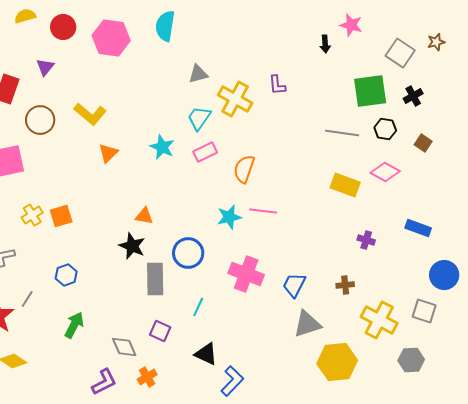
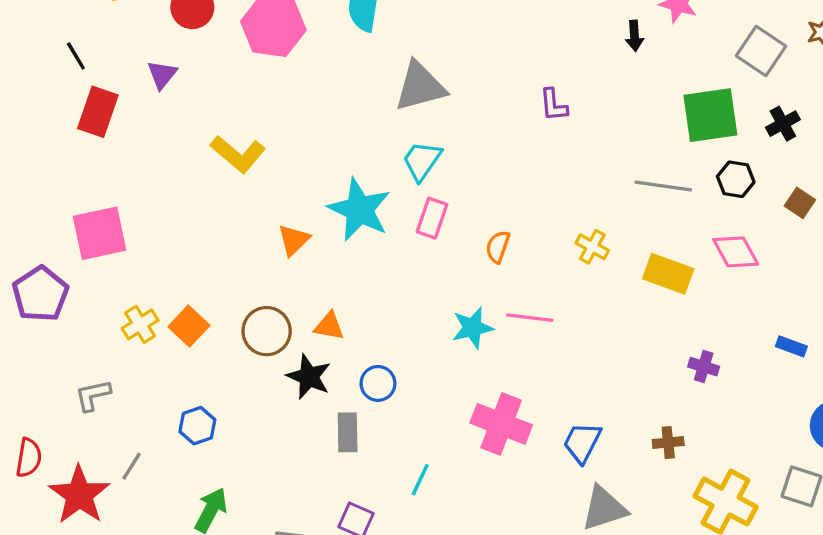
gray triangle: (198, 74) -> (420, 86), size x1.6
yellow cross: (235, 99) -> (592, 247), moved, size x0.6
brown circle: (40, 120) -> (267, 331), moved
cyan star: (162, 147) -> (359, 210), size x1.5
pink rectangle: (205, 152) -> (432, 218), turned -45
orange triangle: (108, 153) -> (294, 240), moved
orange semicircle: (244, 169) -> (498, 247), size x0.7
pink diamond: (385, 172) -> (736, 252), turned 32
orange square: (61, 216) -> (189, 326), turned -30
blue rectangle: (418, 228) -> (791, 346), size x0.7
blue circle: (188, 253) -> (378, 383), moved, size x0.7
gray rectangle: (155, 279) -> (348, 432), size x0.7

